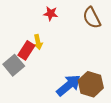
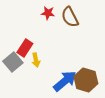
brown semicircle: (92, 18) -> (70, 17), moved
yellow arrow: (38, 42) -> (36, 60), moved

